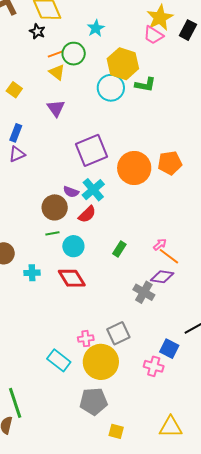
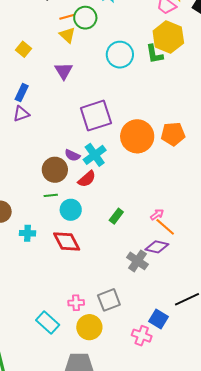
yellow hexagon: (123, 64) -> (168, 37), moved
green L-shape: (145, 85) -> (154, 54), turned 65
yellow circle: (101, 362) -> (89, 327), size x0.7

